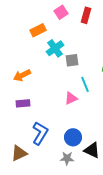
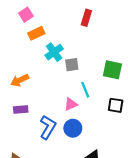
pink square: (61, 12) -> (26, 15), moved
blue L-shape: (40, 133) -> (48, 127), moved
blue circle: (73, 137) -> (73, 128), moved

